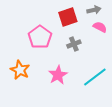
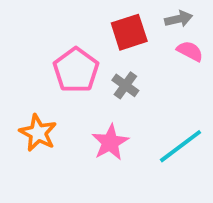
gray cross: (74, 44) -> (125, 85), moved, turned -32

